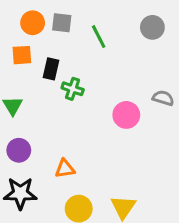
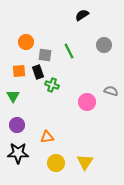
gray square: (62, 23) -> (45, 55), moved
orange square: (22, 55) -> (19, 71), moved
black rectangle: (51, 69) -> (38, 72), turned -32

